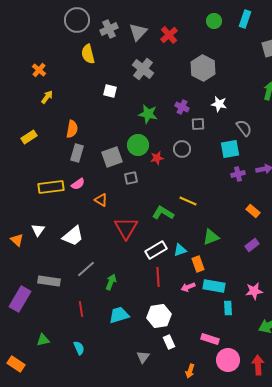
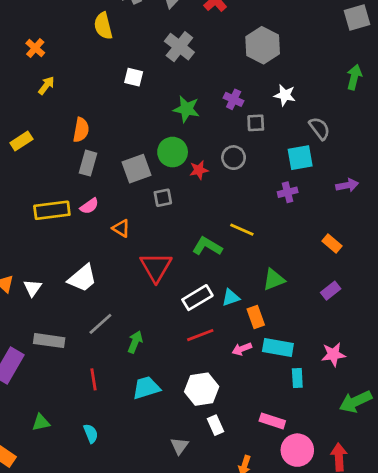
purple cross: (238, 174) -> (288, 192), moved
white triangle: (38, 230) -> (33, 288), moved
red line: (158, 277) -> (200, 335), turned 72

